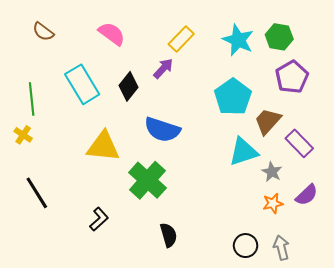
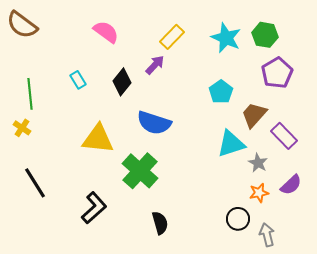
brown semicircle: (43, 32) -> (22, 25), moved, size x1.5
cyan rectangle: (82, 84) -> (78, 80), size x0.5
cyan pentagon: (233, 97) -> (221, 92), size x0.7
black L-shape: (99, 219) -> (94, 208), size x1.4
black circle: (246, 246) -> (238, 219), moved

